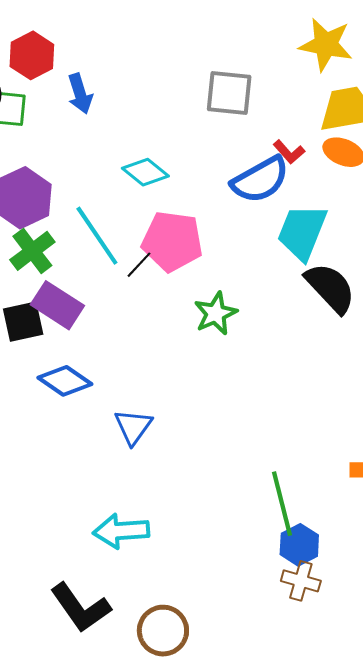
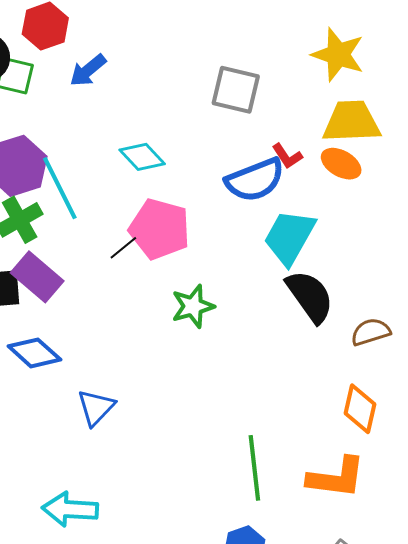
blue arrow: (80, 94) -> (88, 70), turned 60
cyan line: (97, 236) -> (60, 188), moved
green line: (282, 504) -> (254, 468), moved

